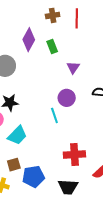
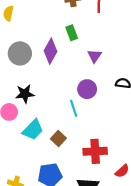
purple diamond: (29, 40) -> (50, 51), moved
brown square: (14, 165) -> (58, 138), moved, turned -32

